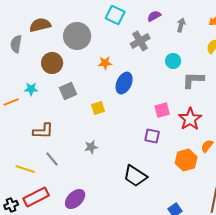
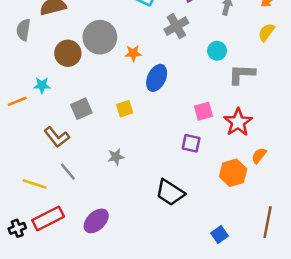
gray circle: (77, 36) -> (100, 37), moved
gray square: (68, 91) -> (81, 109), moved
brown L-shape: (43, 131) -> (57, 137), turned 50

